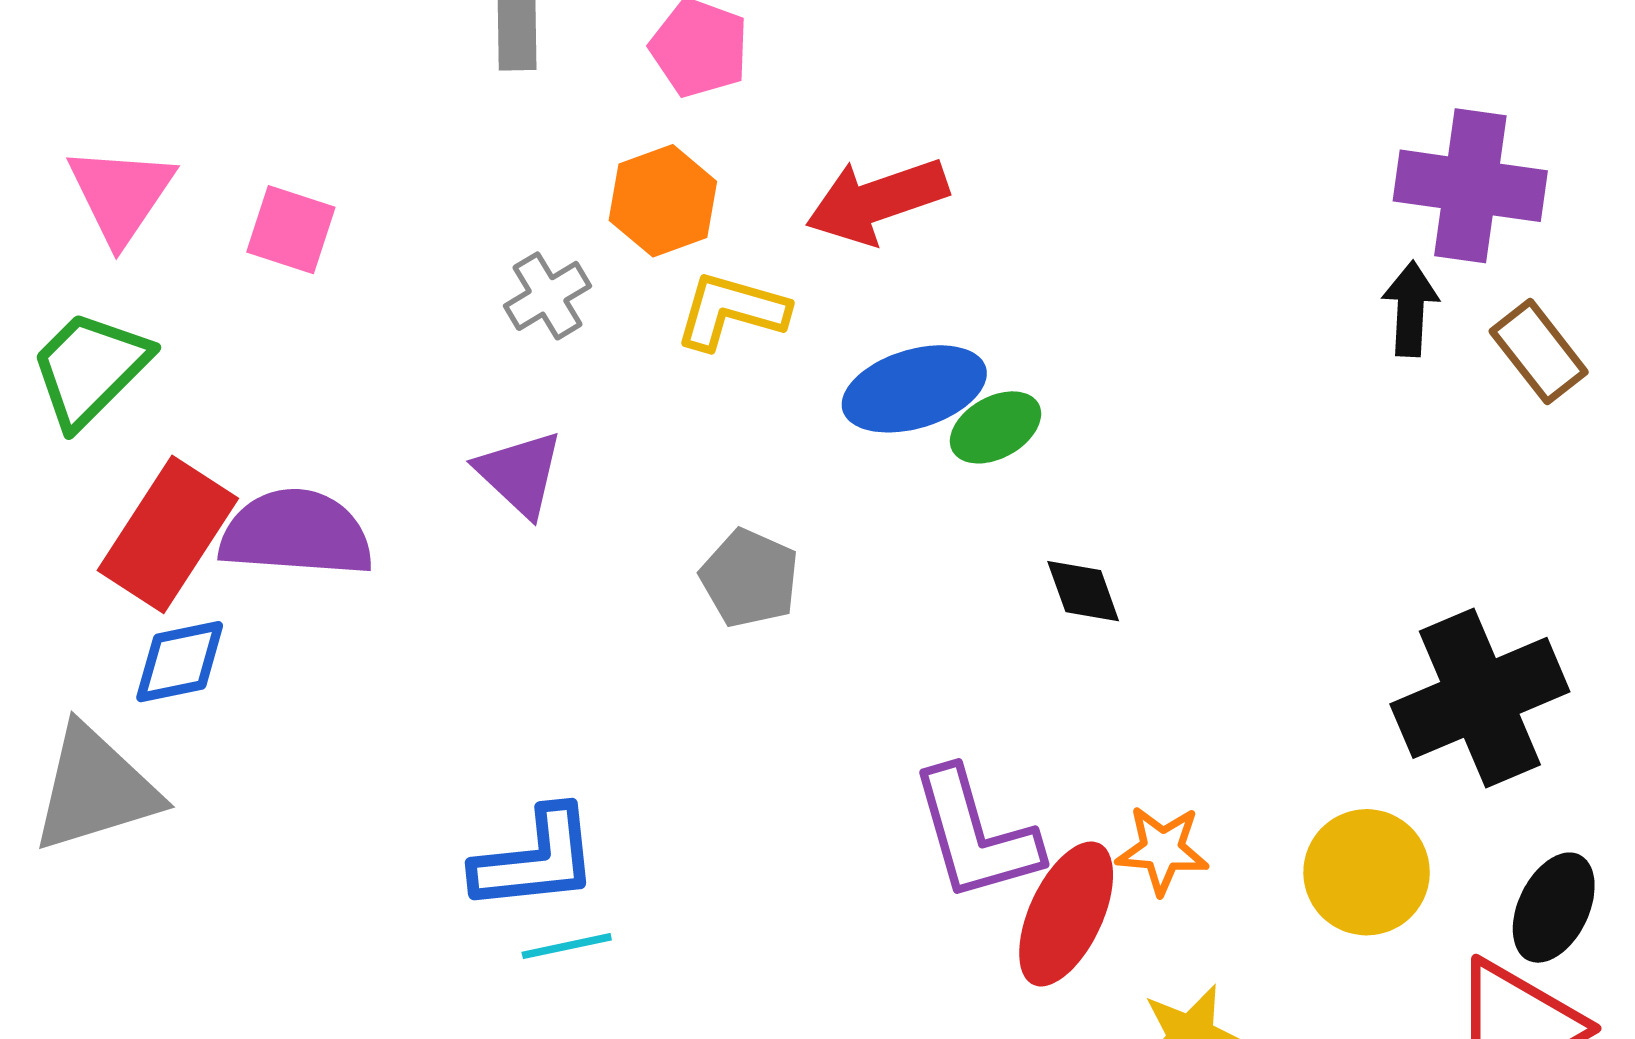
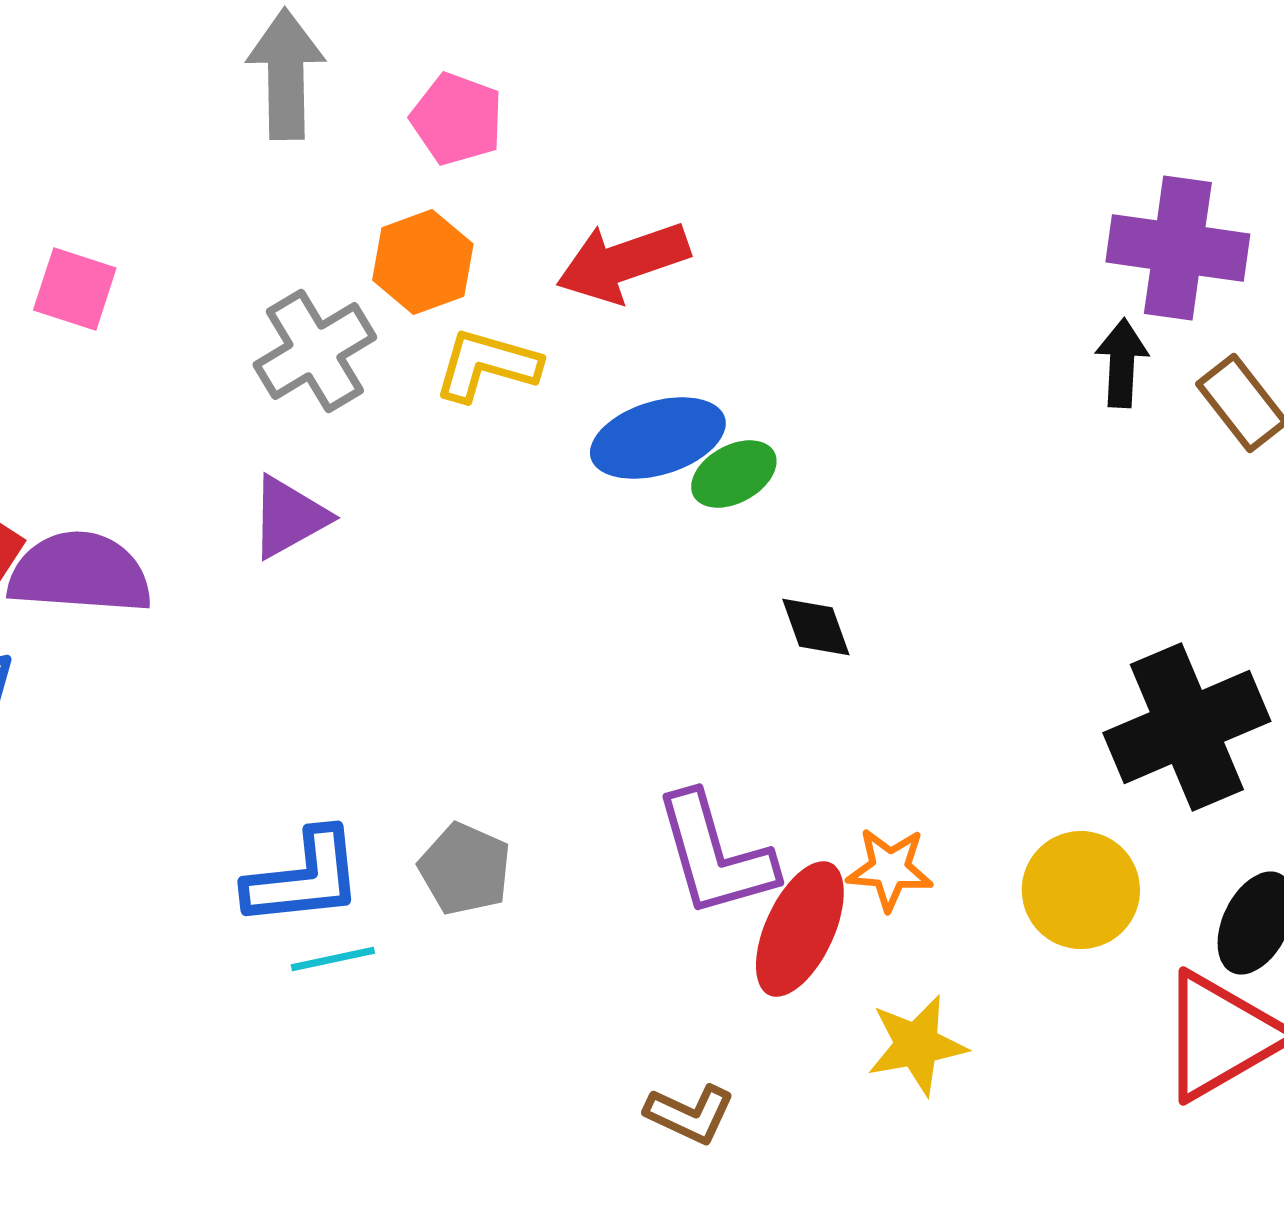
gray cross: (547, 296) -> (315, 351), size x1.5
purple triangle: (520, 473) -> (289, 517), turned 48
gray pentagon: (750, 578) -> (465, 869), moved

